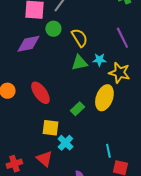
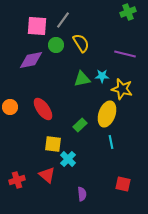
yellow semicircle: (79, 38) -> (81, 43), moved
purple line: (122, 38) -> (125, 54), turned -50
cyan line: (108, 151) -> (111, 142), moved

